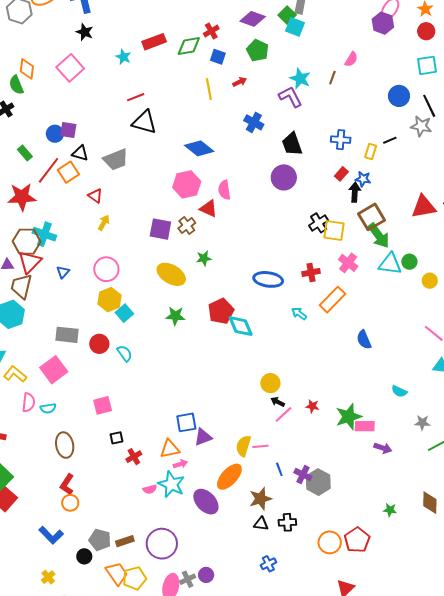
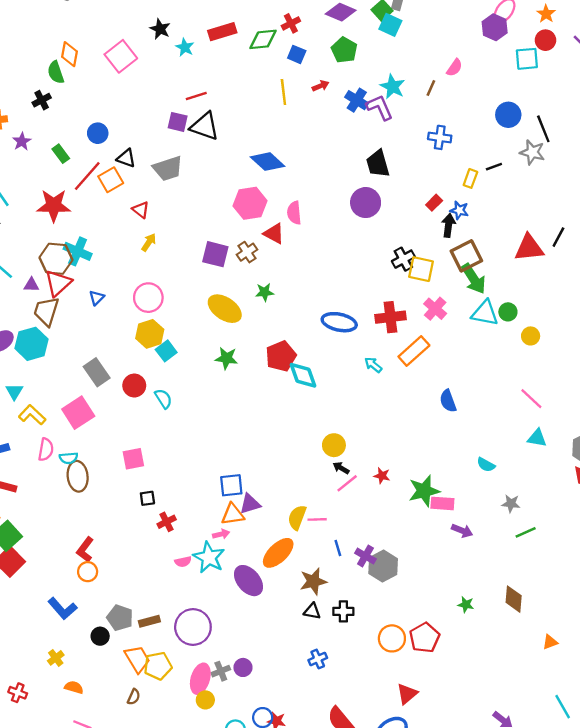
black star: (85, 32) -> (160, 29), moved
cyan square: (427, 65) -> (527, 59), moved
blue cross: (254, 122) -> (357, 100), moved
purple square: (68, 130) -> (178, 122), moved
blue cross: (341, 140) -> (440, 137), moved
red cross: (311, 272) -> (390, 317), size x1.4
gray rectangle: (67, 335) -> (97, 372), turned 45
brown ellipse: (65, 445) -> (78, 476), moved
orange triangle: (170, 449) -> (233, 514), moved

